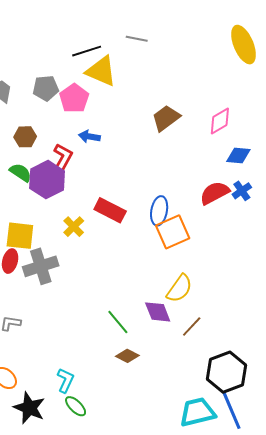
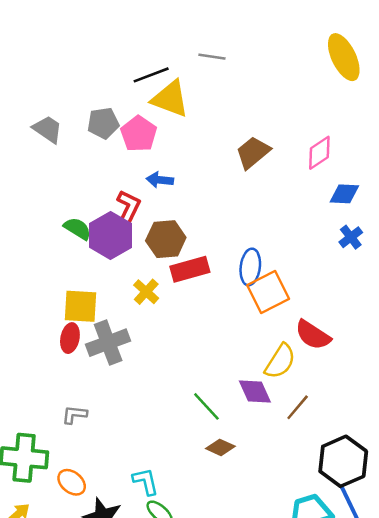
brown hexagon: (25, 137) -> (166, 239), moved, size x1.4
red semicircle: (215, 193) -> (313, 335), moved, turned -116
red rectangle: (110, 210) -> (190, 269), turned -40
cyan L-shape: (65, 380) -> (146, 481), turned -35

